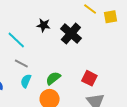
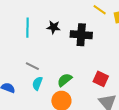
black cross: (71, 34) -> (81, 35), turned -35
cyan line: (16, 40) -> (27, 28), moved, turned 48

